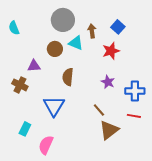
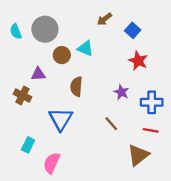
gray circle: (63, 20) -> (45, 29), moved
brown arrow: (92, 31) -> (105, 19), moved, turned -120
red star: (111, 51) -> (138, 61), moved, turned -30
brown triangle: (109, 130) -> (138, 155), moved

